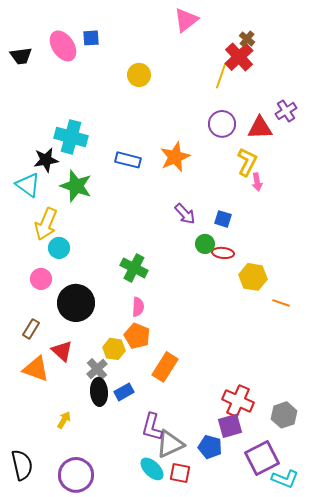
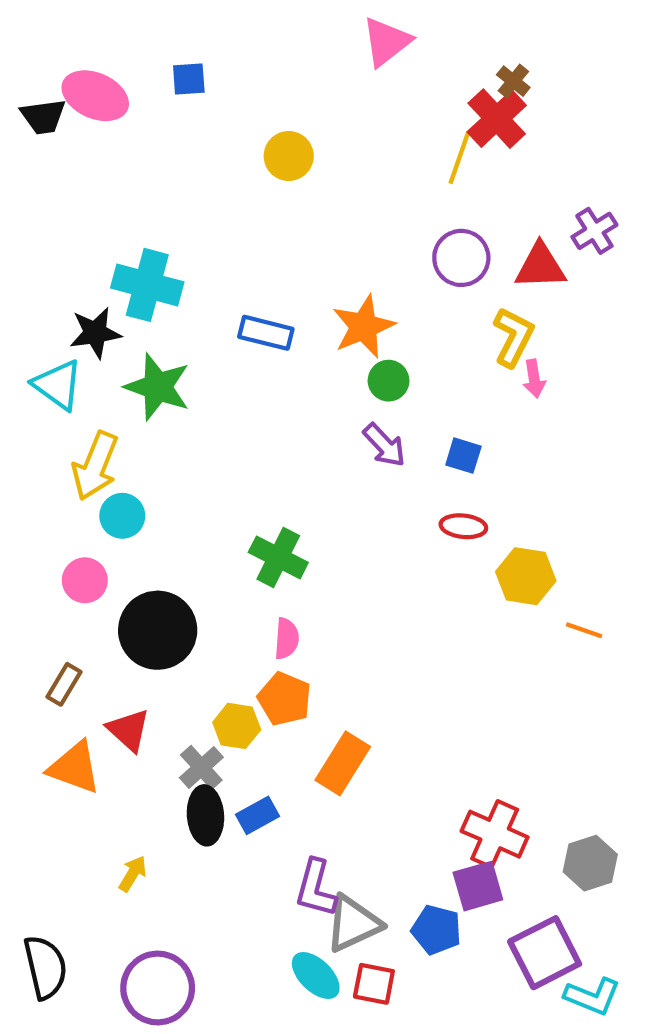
pink ellipse: (63, 46) -> (95, 96), moved, turned -32
green circle: (205, 244) -> (389, 381), moved

